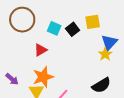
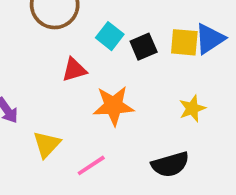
blue triangle: (109, 42) -> (210, 39), moved
orange star: (43, 77) -> (114, 106), moved

